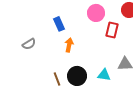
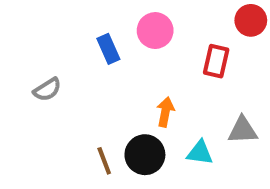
pink circle: (96, 13) -> (155, 31), moved
orange arrow: (69, 45) -> (165, 112), moved

